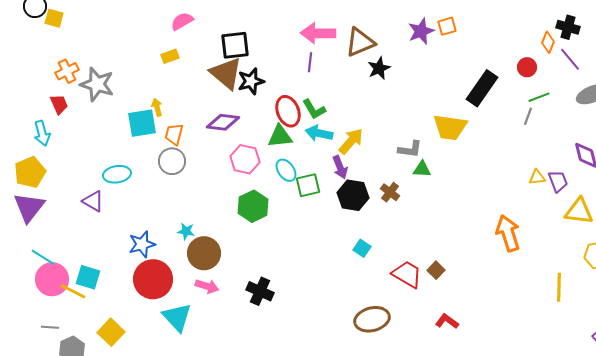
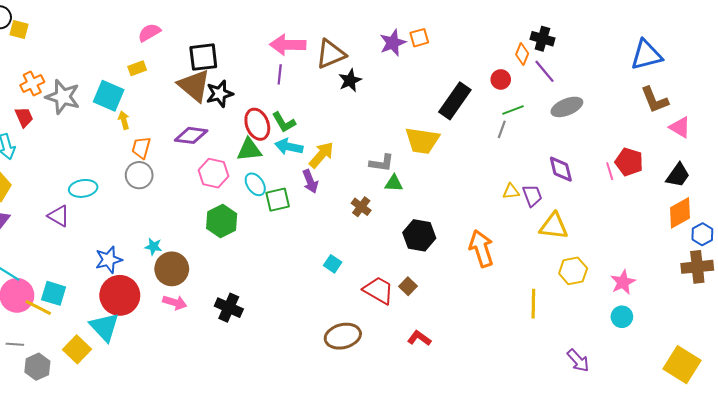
cyan square: (142, 123) -> (109, 96), moved, turned 32
black hexagon: (353, 195) -> (419, 235), moved
cyan triangle: (177, 317) -> (105, 327), moved

